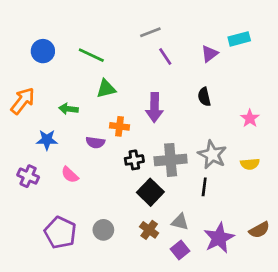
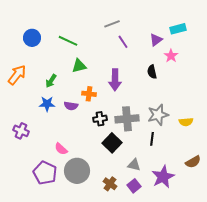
green arrow: (68, 109) -> (51, 81), turned -64
pink star: (250, 118) -> (171, 56), moved
blue star: (47, 140) -> (47, 104), moved
gray star: (212, 155) -> (158, 115), turned 30
pink semicircle: (70, 175) -> (61, 149), moved
gray circle: (103, 230) -> (77, 171), size x1.6
brown cross: (149, 230) -> (110, 184), moved
brown semicircle: (259, 230) -> (193, 162), moved

